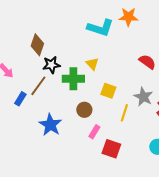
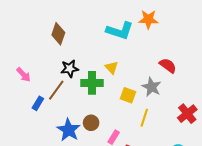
brown diamond: (37, 45) -> (58, 34), moved
gray star: (143, 97) -> (151, 87), moved
brown circle: (84, 110) -> (91, 123), moved

